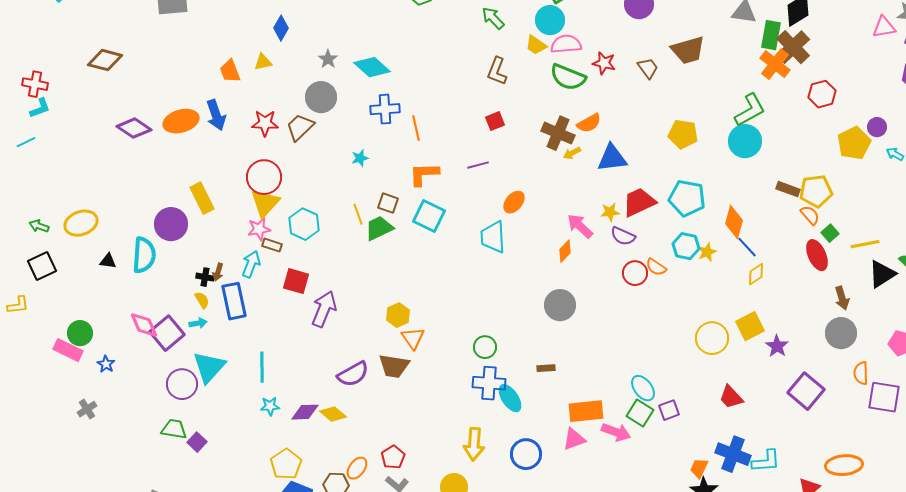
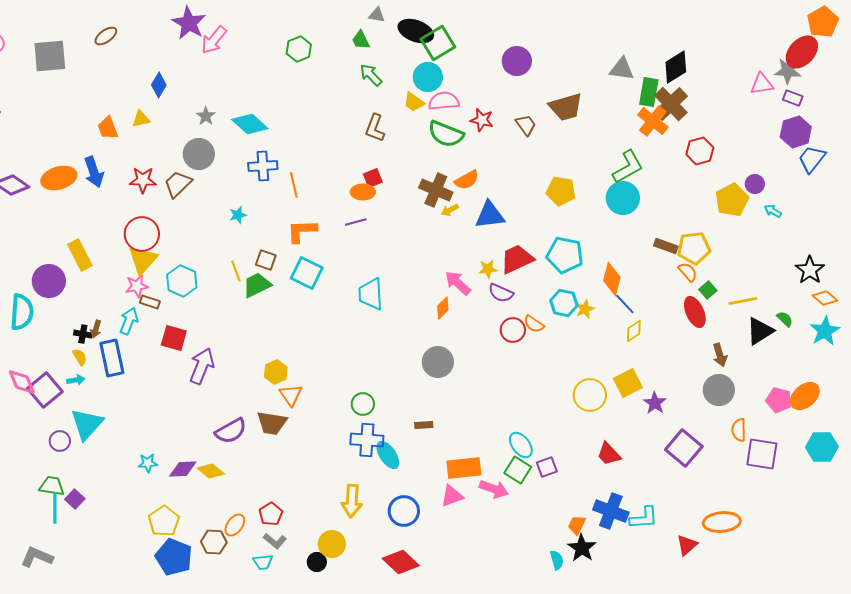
orange ellipse: (514, 202) -> (363, 192), moved, turned 50
cyan line: (262, 367) -> (55, 508), moved
purple circle: (182, 384) -> (60, 441), size x0.7

